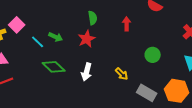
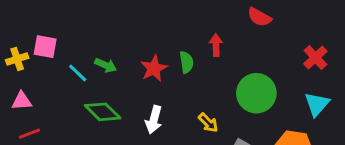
green semicircle: (93, 18) -> (186, 62), moved
pink square: (17, 25) -> (45, 47), turned -35
green circle: (153, 55) -> (256, 93), size x1.6

